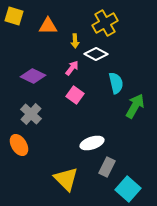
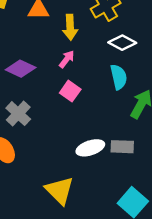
yellow arrow: (75, 41) -> (70, 27), size x1.5
white diamond: (96, 54) -> (122, 43), moved
gray rectangle: (107, 167) -> (122, 147), moved, turned 66

